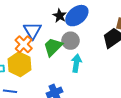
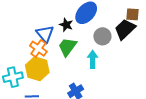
black star: (60, 16) -> (66, 25), moved
gray circle: (70, 41) -> (102, 36), moved

